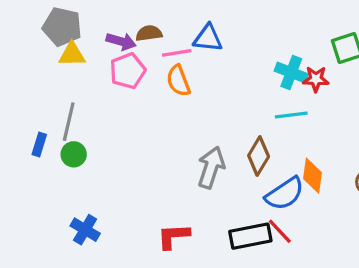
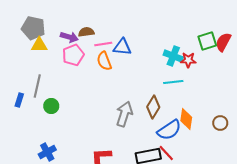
blue triangle: (208, 38) -> (122, 47), moved
green circle: (74, 154) -> (51, 106), moved
blue cross: (85, 230) -> (47, 152), turned 30

